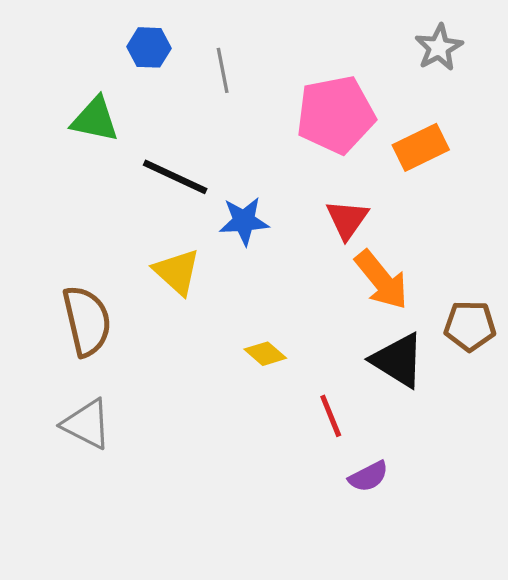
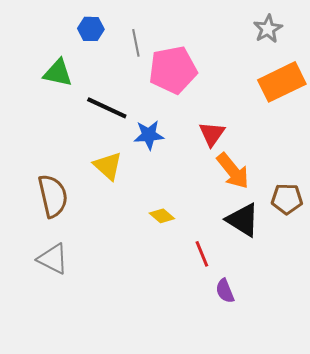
pink pentagon: (336, 115) -> (173, 70), moved
orange rectangle: (421, 147) -> (282, 82), moved, size x1.4
purple semicircle: (368, 476) -> (225, 291), turned 95

